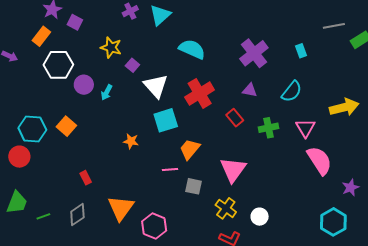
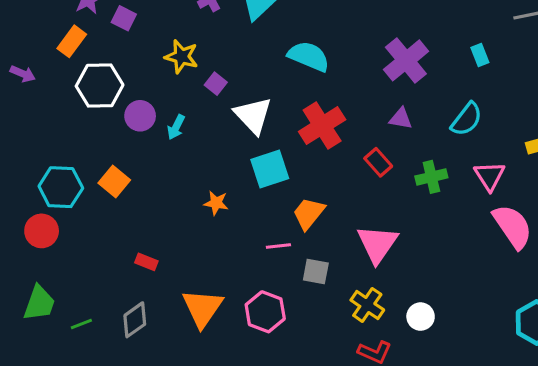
red rectangle: (86, 178) -> (146, 262), turned -40
pink hexagon: (154, 226) -> (265, 312), moved

